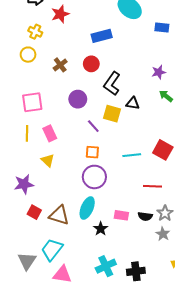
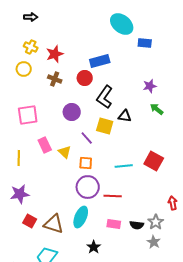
red star: (60, 14) -> (55, 54), moved
blue rectangle: (162, 28) -> (145, 43), moved
blue rectangle: (102, 36) -> (100, 61), moved
brown cross: (60, 65) -> (55, 79), turned -32
yellow line: (27, 133) -> (19, 158), moved
yellow triangle: (48, 160) -> (65, 152), moved
red line: (152, 186) -> (113, 196), moved
black star: (101, 229) -> (94, 247), moved

